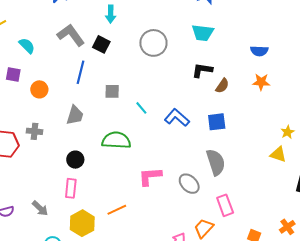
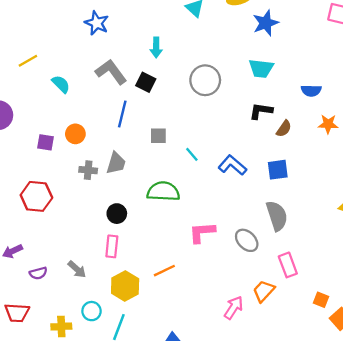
blue semicircle: (259, 51) -> (311, 91), moved
purple square: (13, 75) -> (45, 142), moved
gray cross: (35, 131) -> (88, 170), moved

